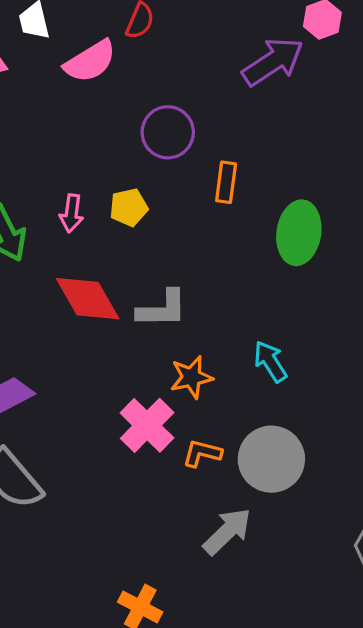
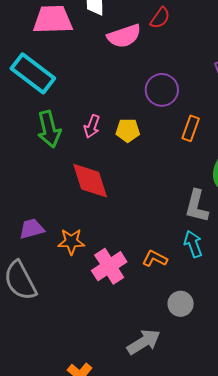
gray L-shape: (162, 309) -> (197, 206), moved, turned 92
orange star: (191, 377) -> (71, 242), moved
orange L-shape: (202, 453) -> (155, 259), moved
gray circle: (271, 459) -> (181, 304), size x0.6

